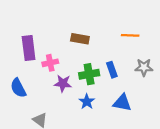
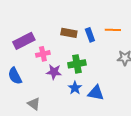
purple rectangle: (29, 48) -> (24, 41), turned 70
blue rectangle: (112, 70) -> (90, 35), moved
blue triangle: (122, 103) -> (96, 93), moved

